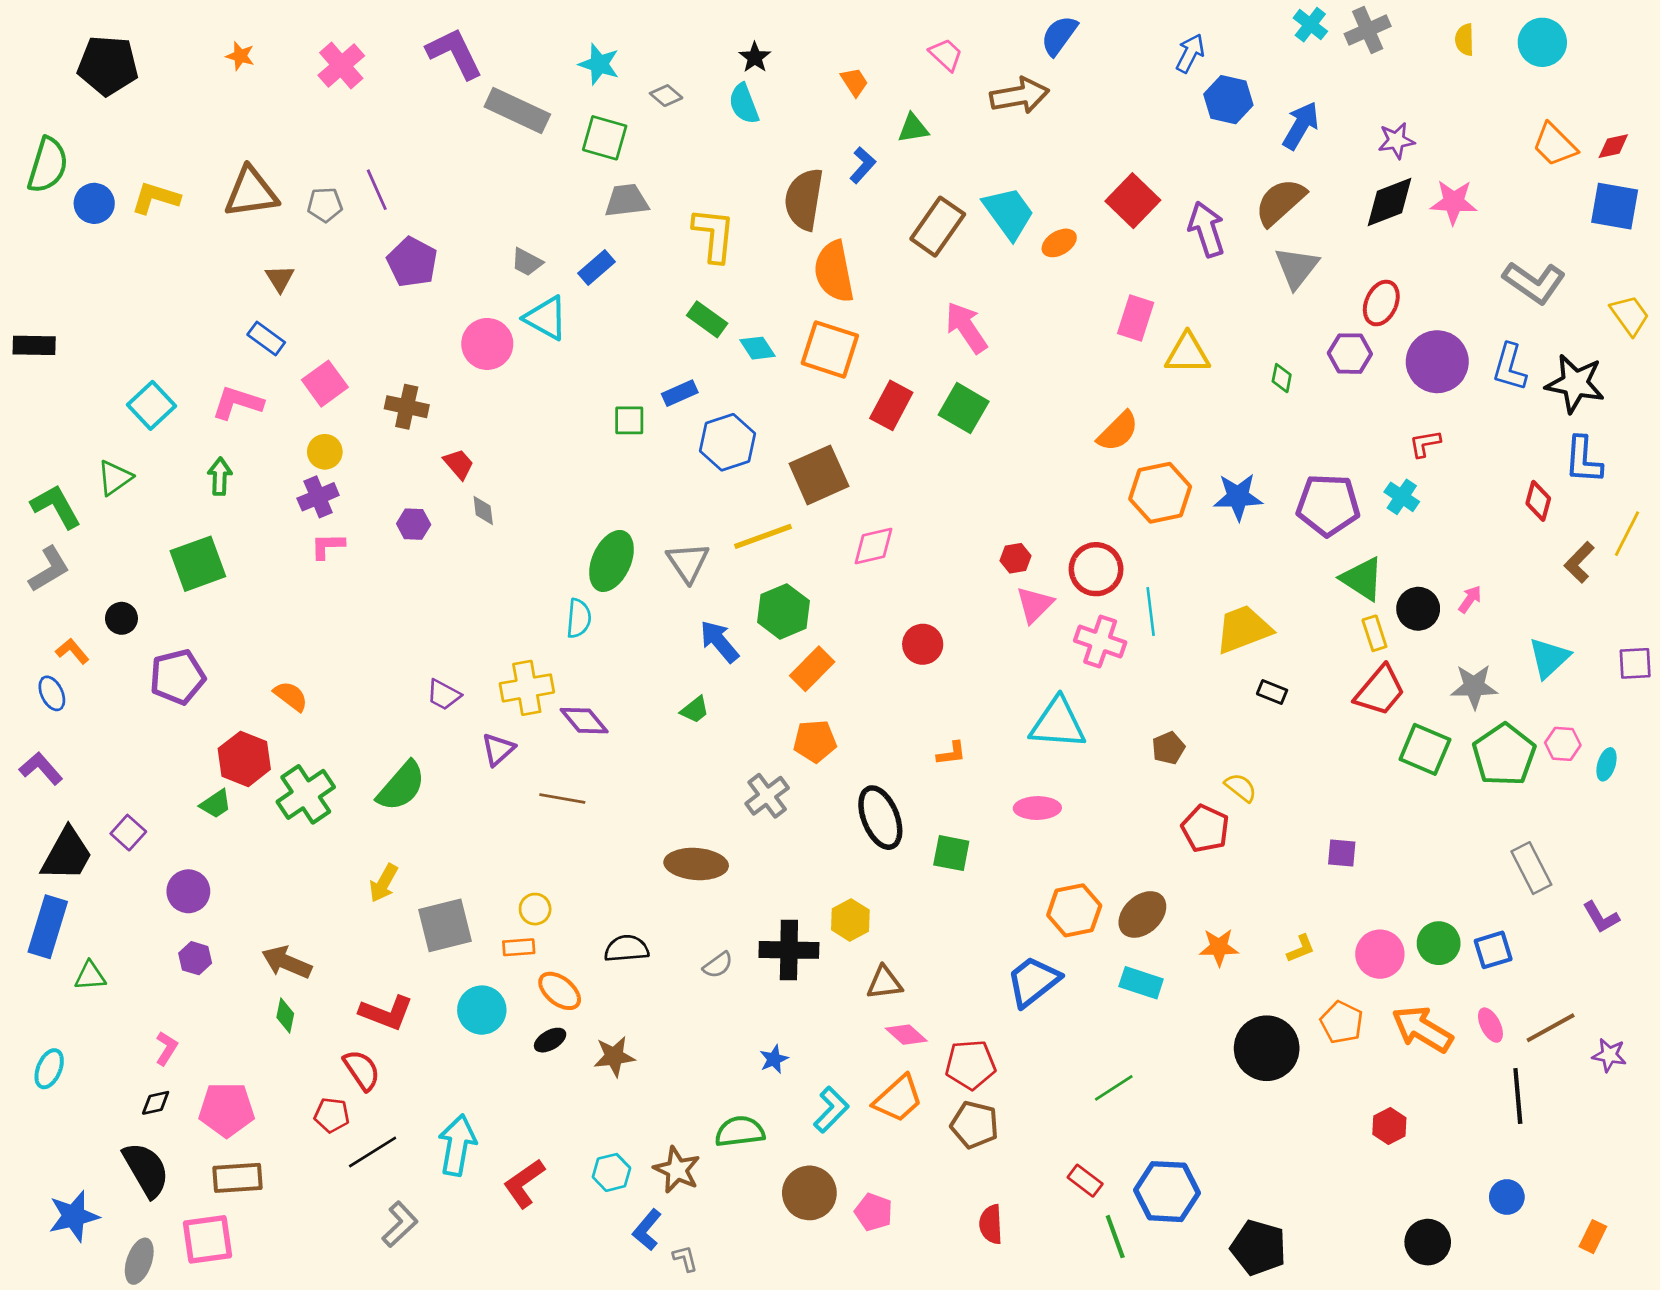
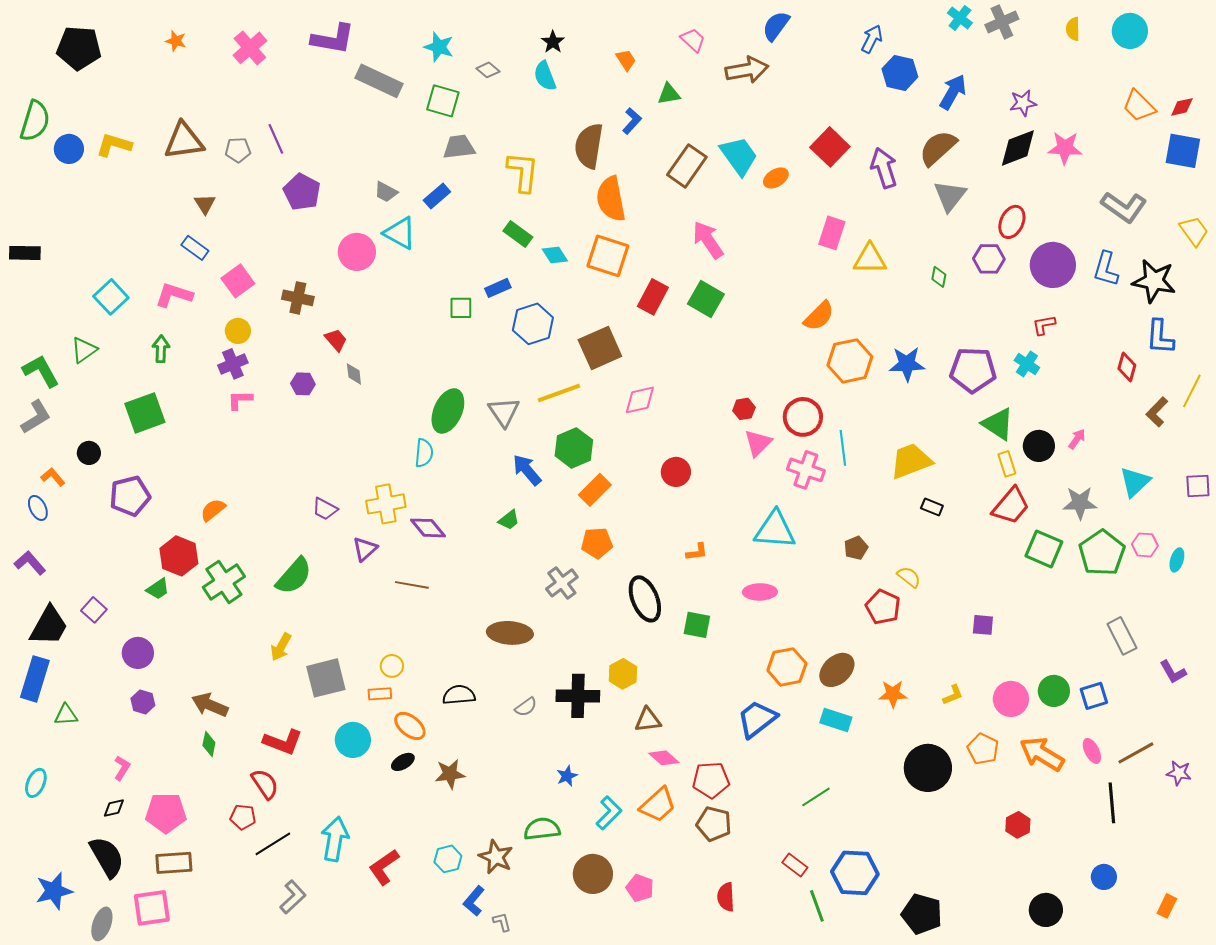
purple L-shape: (455, 53) -> (333, 39), turned 126
orange semicircle: (291, 696) -> (213, 510), turned -76

